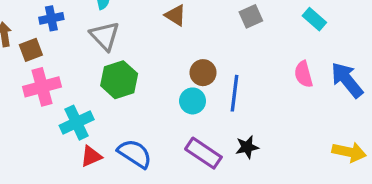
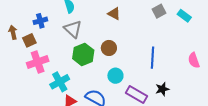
cyan rectangle: (314, 19) -> (184, 16), moved
brown circle: (203, 73) -> (109, 48), moved
pink semicircle: (303, 74) -> (194, 60), moved
cyan circle: (193, 101) -> (115, 76), moved

